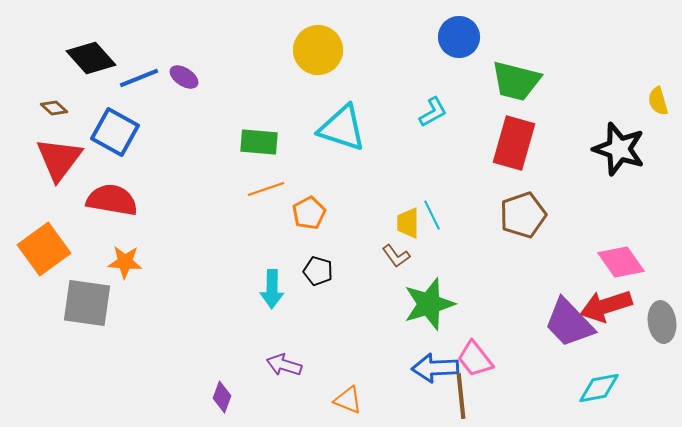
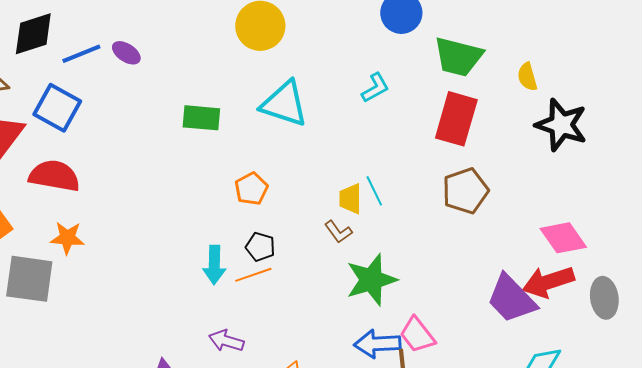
black diamond: (91, 58) -> (33, 34), turned -66
yellow semicircle: (658, 101) -> (527, 77), moved
orange line: (266, 189) -> (253, 275), moved

